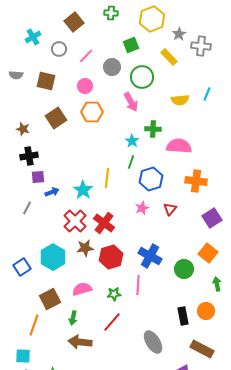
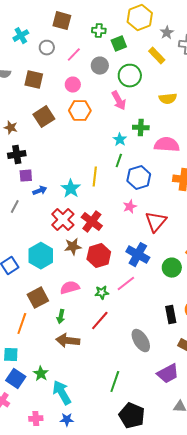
green cross: (111, 13) -> (99, 31), moved
brown square: (74, 22) -> (62, 21), turned -36
red triangle: (170, 209) -> (156, 222), moved, size x1.6
pink line: (138, 285) -> (126, 284), turned 48

